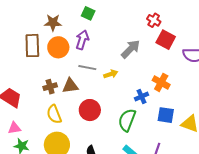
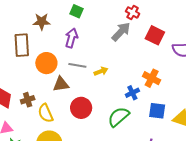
red cross: (154, 20) -> (133, 13), moved
orange circle: (58, 47) -> (46, 63), moved
gray arrow: (131, 49) -> (121, 32), moved
brown cross: (50, 87) -> (28, 100), moved
green semicircle: (127, 120) -> (119, 117), turned 30

